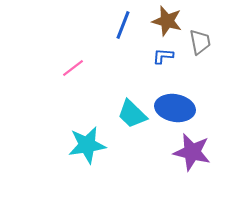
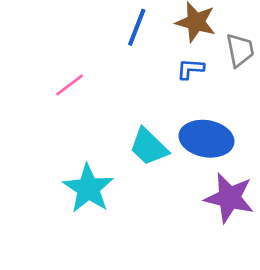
cyan star: (87, 145) -> (88, 188), turned -30

